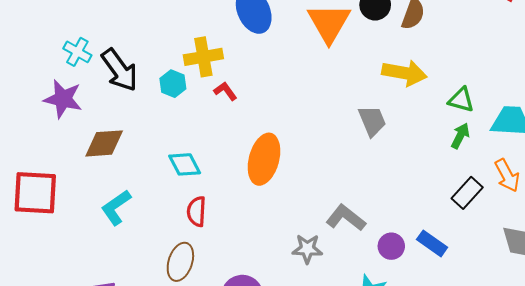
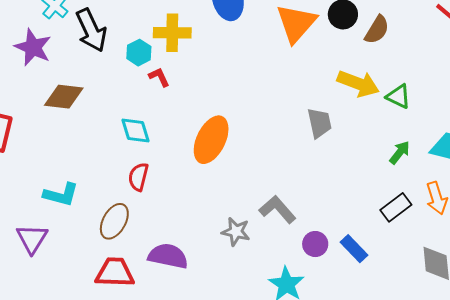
red L-shape: (225, 91) -> (159, 77), moved
green triangle: (461, 100) -> (398, 96), moved
cyan L-shape: (116, 207) -> (61, 195), moved, turned -141

